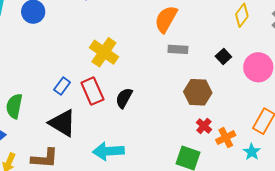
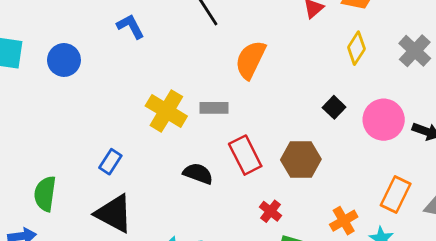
gray rectangle: (178, 49) -> (214, 108), moved
red rectangle: (92, 91) -> (245, 155), moved
black semicircle: (124, 98) -> (198, 174), turned 85
red cross: (204, 126) -> (270, 211), moved

